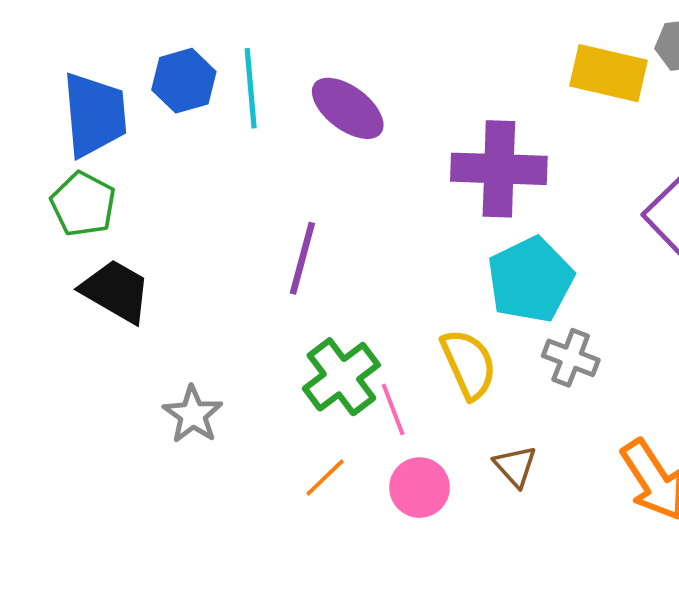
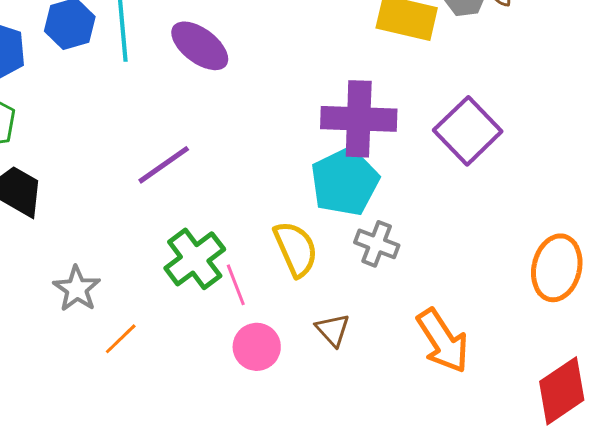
purple cross: (499, 169) -> (359, 119), moved
purple line: (302, 258) -> (164, 165), turned 40
orange line: (325, 477) -> (121, 339), moved

